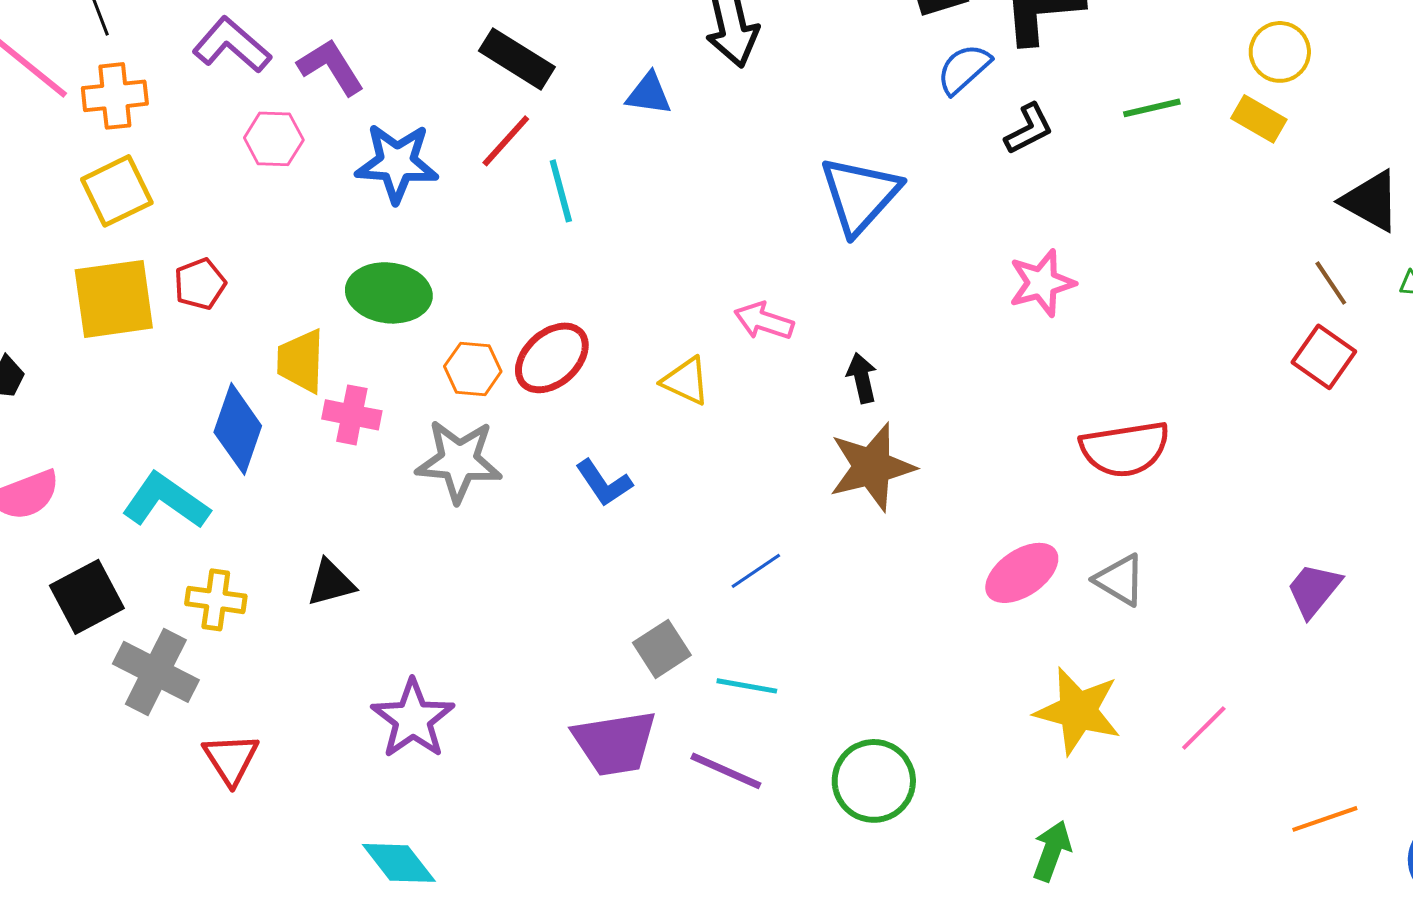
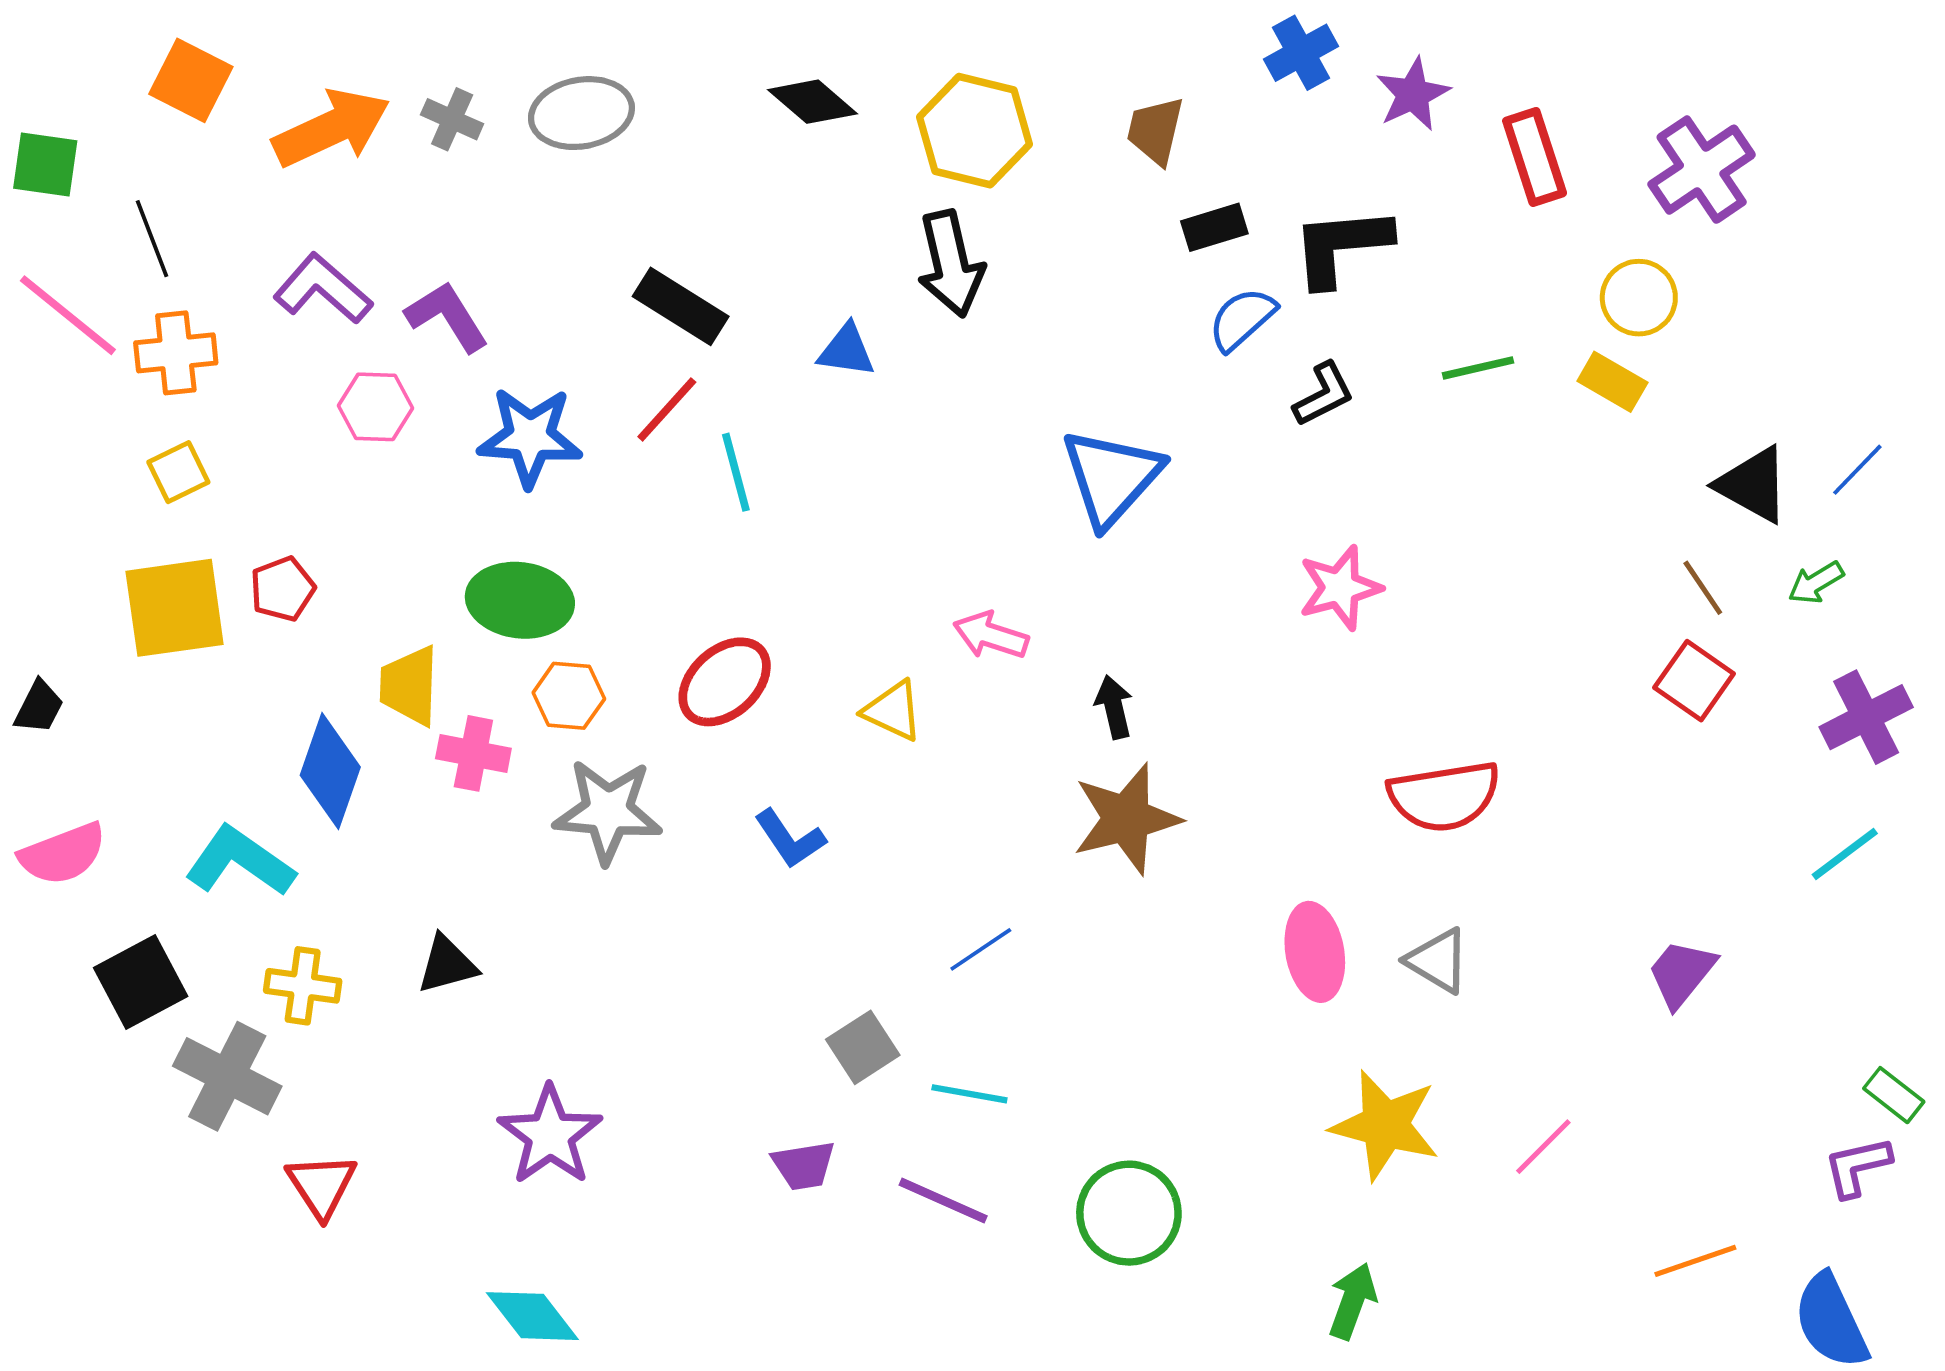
yellow square: (117, 191) -> (178, 472), size x0.7
orange hexagon: (473, 369) -> (569, 696), moved
pink ellipse: (1022, 573) -> (1315, 952), turned -66
purple trapezoid: (615, 743) -> (804, 1165), size x0.6

